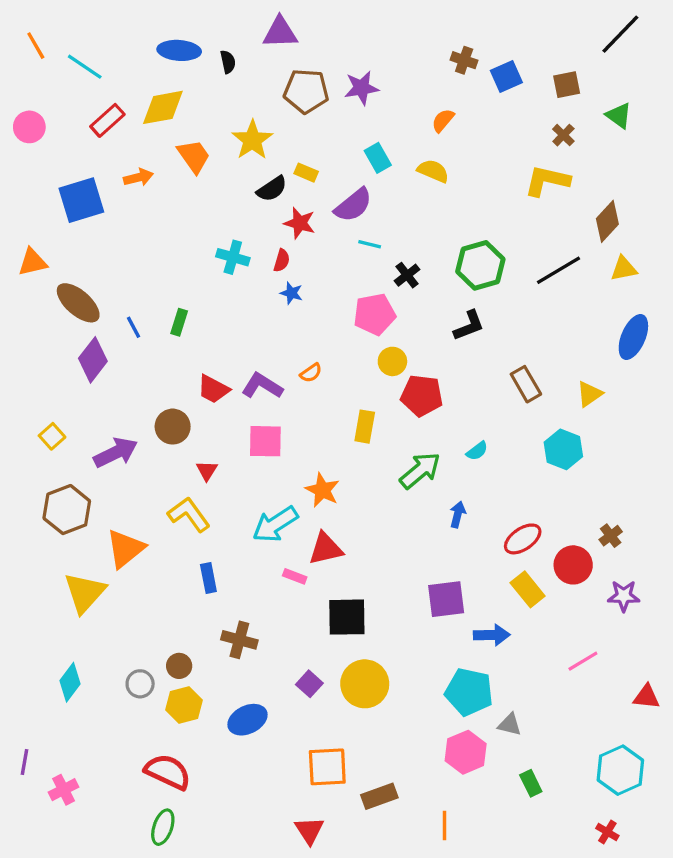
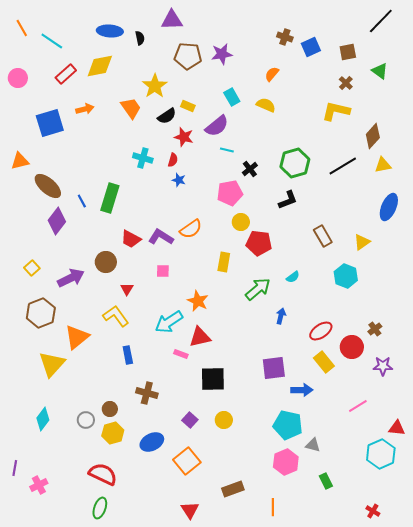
orange trapezoid: (194, 156) -> (131, 108), moved
green rectangle: (179, 322) -> (110, 198), size x1.8
orange semicircle: (311, 373) -> (191, 229), size x1.6
pink square: (265, 441) -> (163, 271), size x0.6
yellow circle: (365, 684) -> (224, 420), size x0.6
orange square: (327, 767) -> (187, 461), moved, turned -36
cyan hexagon: (620, 770) -> (381, 454), moved

